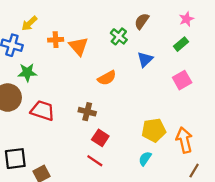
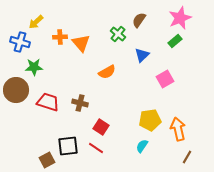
pink star: (186, 19) -> (180, 18), size x1.6
pink square: (182, 80) -> (165, 79), moved
brown cross: (87, 112) -> (80, 103), moved
black square: (15, 159) -> (68, 146), moved

